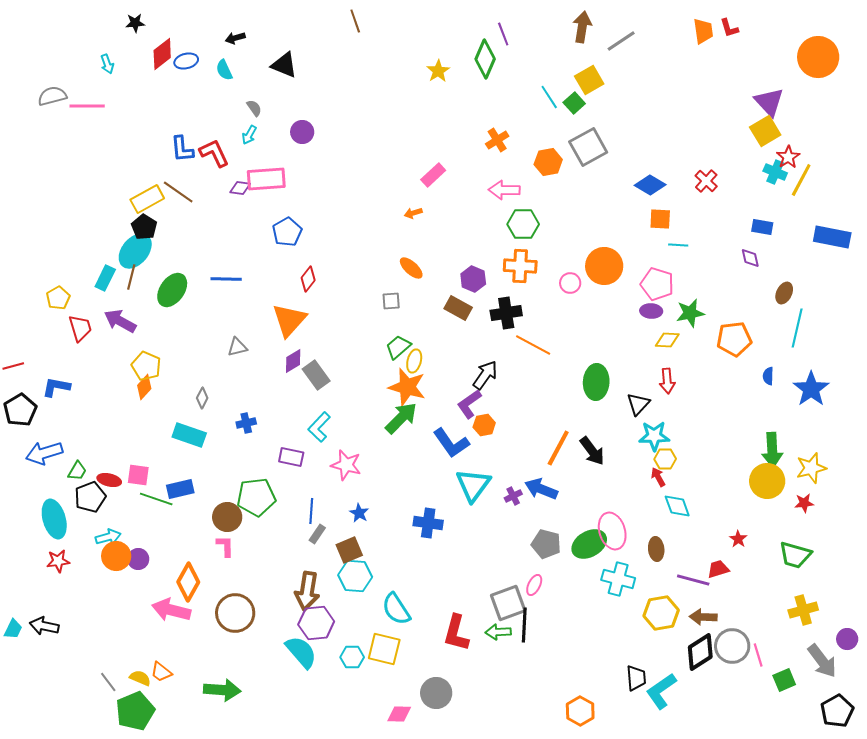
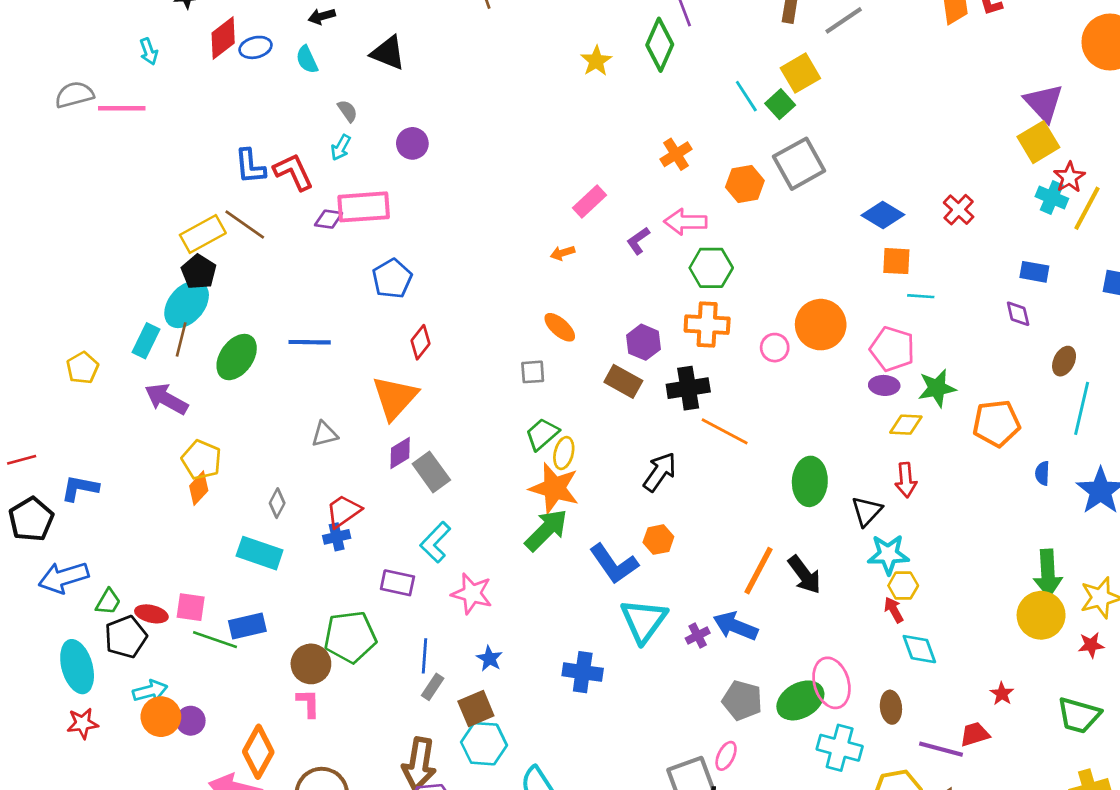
red trapezoid: (80, 328) -> (343, 511), moved, turned -108
purple L-shape: (469, 404) -> (638, 241), moved, size x0.7

